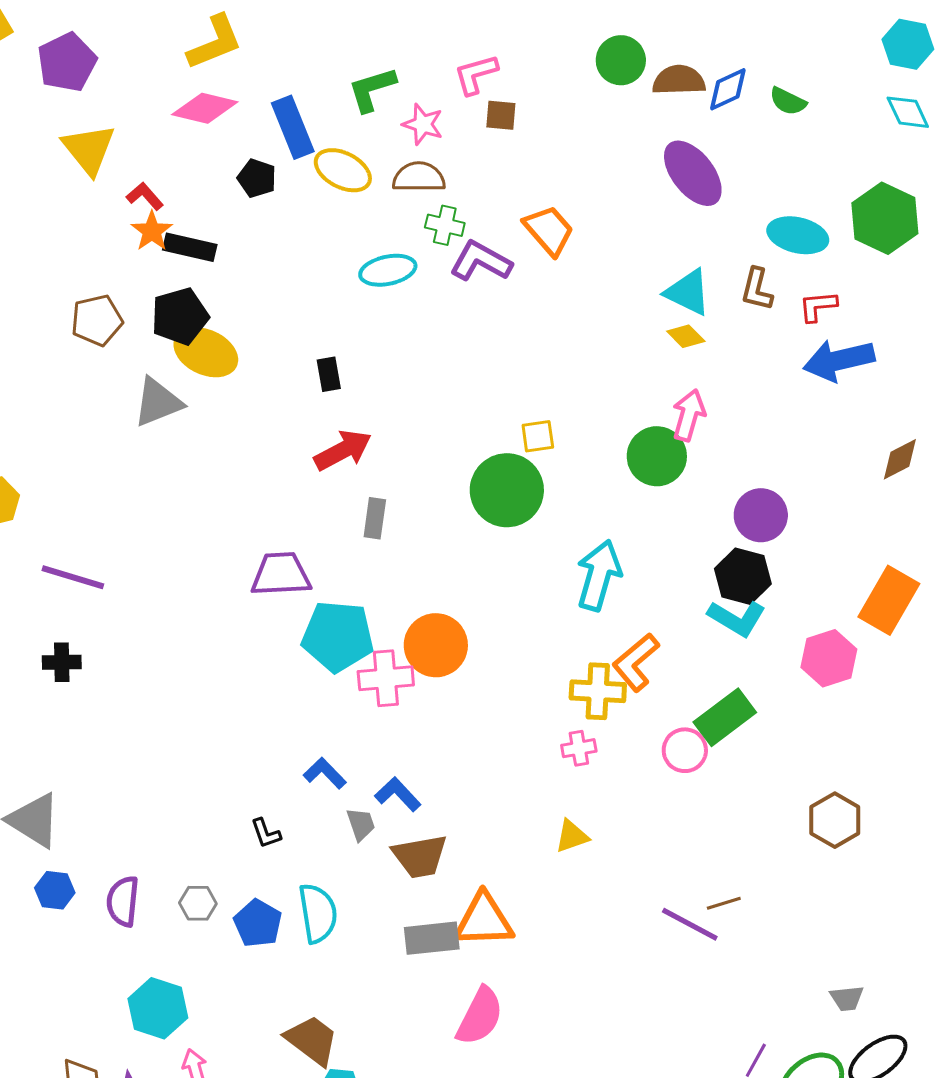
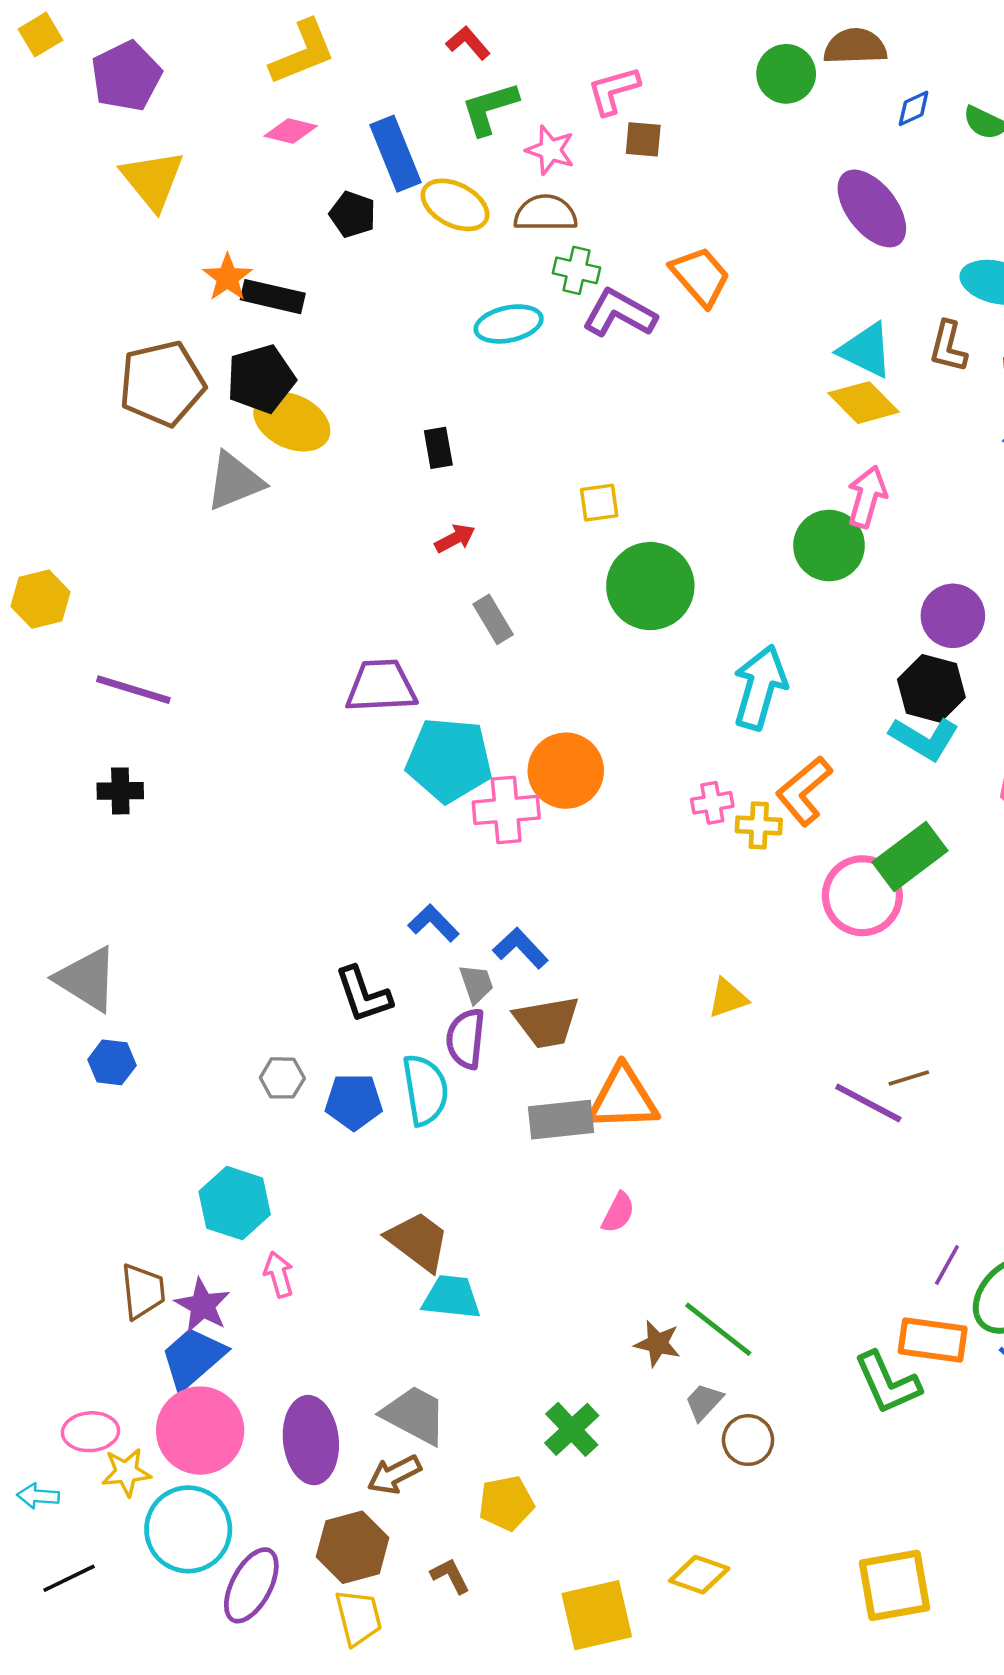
brown semicircle: (679, 80) -> (855, 46), moved
blue diamond: (728, 89) -> (914, 108), size x0.7
pink diamond: (205, 108) -> (291, 131), size x0.7
red L-shape: (145, 196) -> (468, 43), moved
brown pentagon: (97, 320) -> (162, 384), size x1.4
yellow diamond: (686, 336) -> (864, 403), size x1.5
yellow square: (538, 436) -> (599, 503), moved
red arrow: (343, 450) -> (455, 538), size x0.6
gray rectangle: (375, 518) -> (493, 619), turned -39
yellow cross: (598, 691) -> (759, 825), size x0.7
pink cross: (579, 748) -> (712, 803), moved
pink circle: (685, 750) -> (862, 896), size x1.5
black L-shape: (266, 833) -> (363, 995), size x1.6
purple semicircle: (123, 901) -> (466, 1039), moved
blue pentagon: (258, 923) -> (354, 1102), turned -30
pink semicircle: (480, 1016) -> (618, 1213), size x0.6

